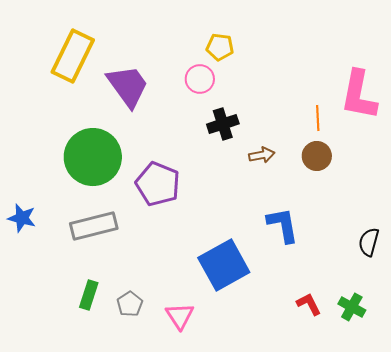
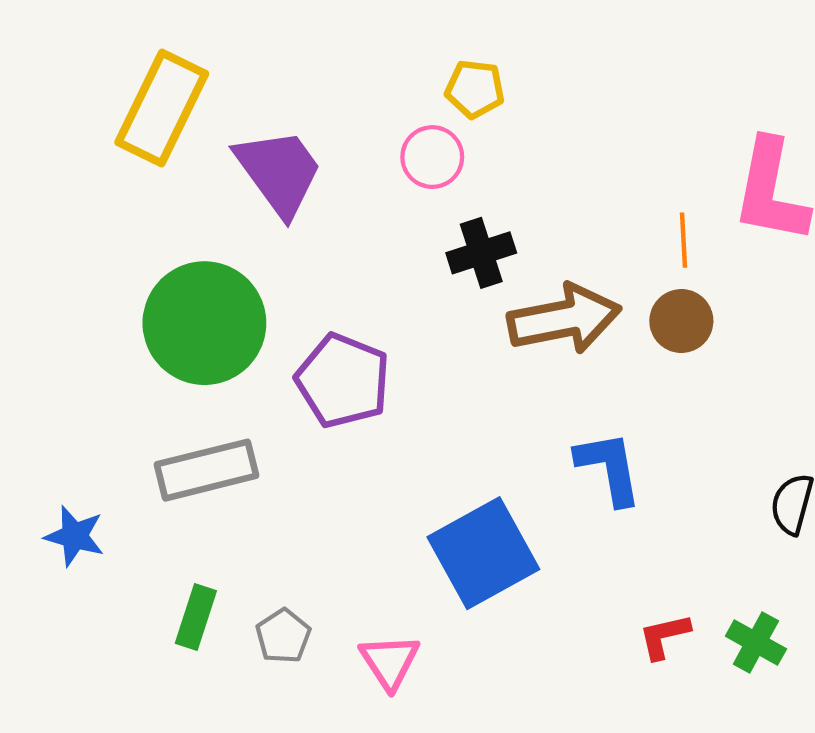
brown arrow: (262, 155) -> (564, 319), size x2.0
blue star: (22, 218) -> (75, 536), moved
red L-shape: (309, 304) -> (664, 636), turned -76

